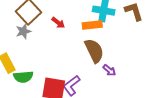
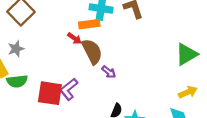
red arrow: (58, 23) -> (74, 38), moved
gray star: (23, 31) -> (16, 49), moved

